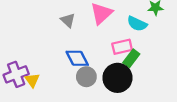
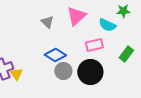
blue diamond: (77, 58) -> (55, 55), turned -30
green rectangle: (131, 58) -> (126, 54), moved

